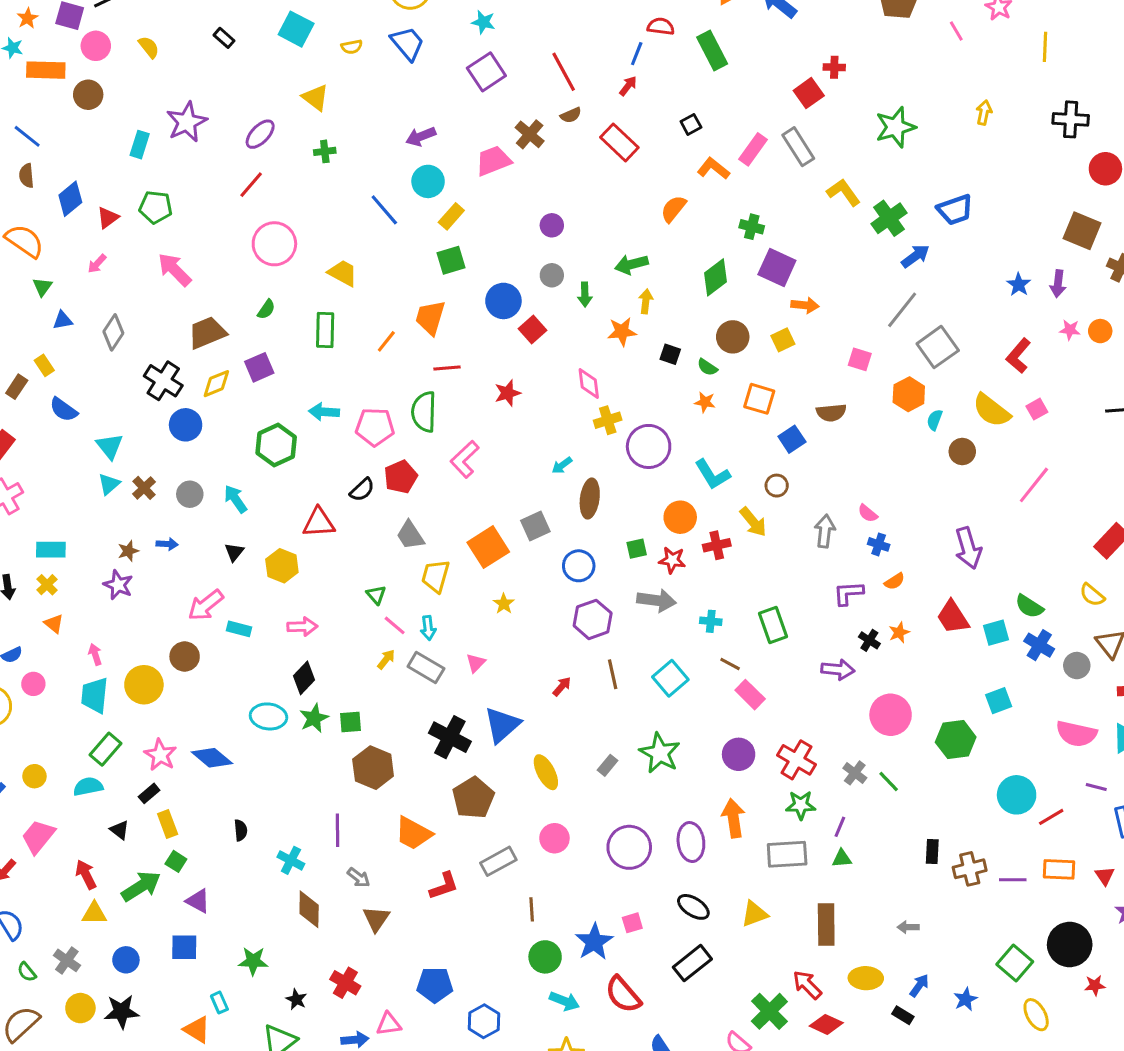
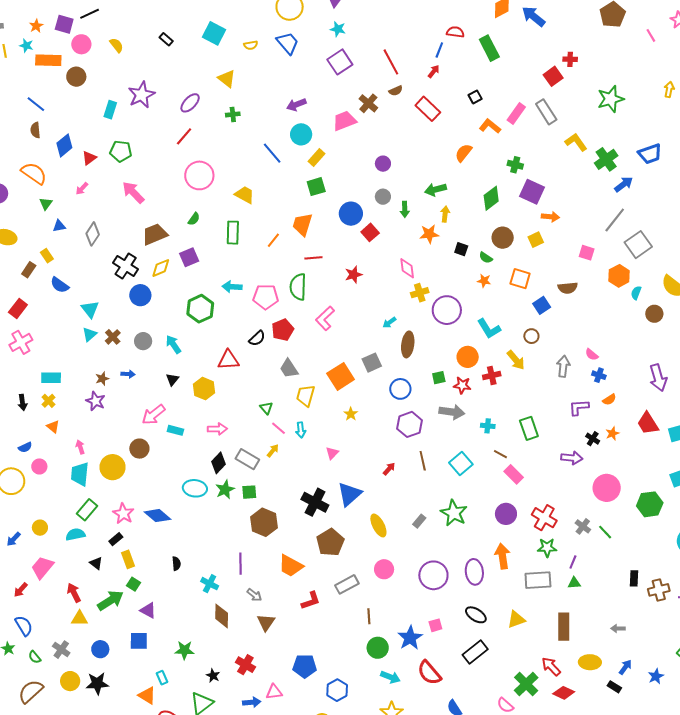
gray rectangle: (426, 667) -> (247, 459), moved

